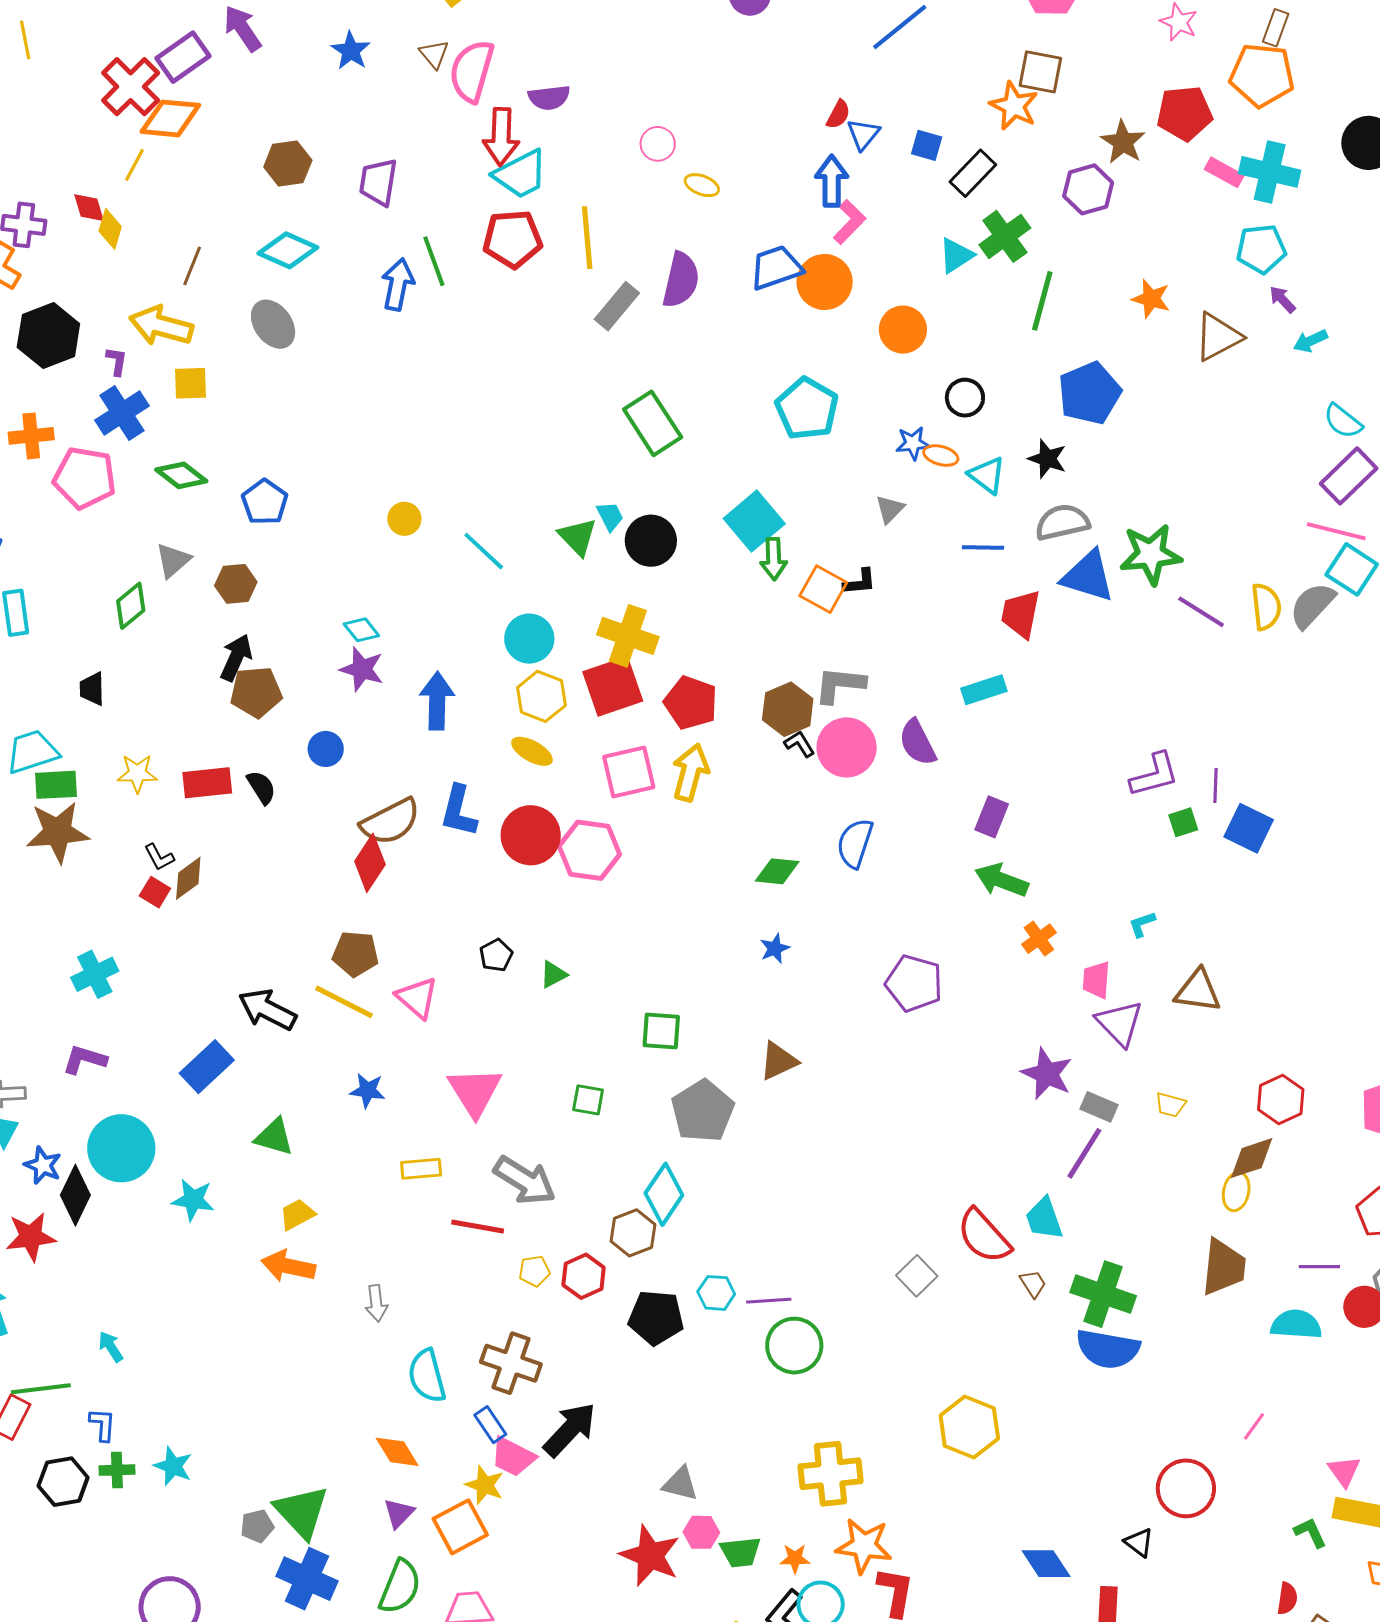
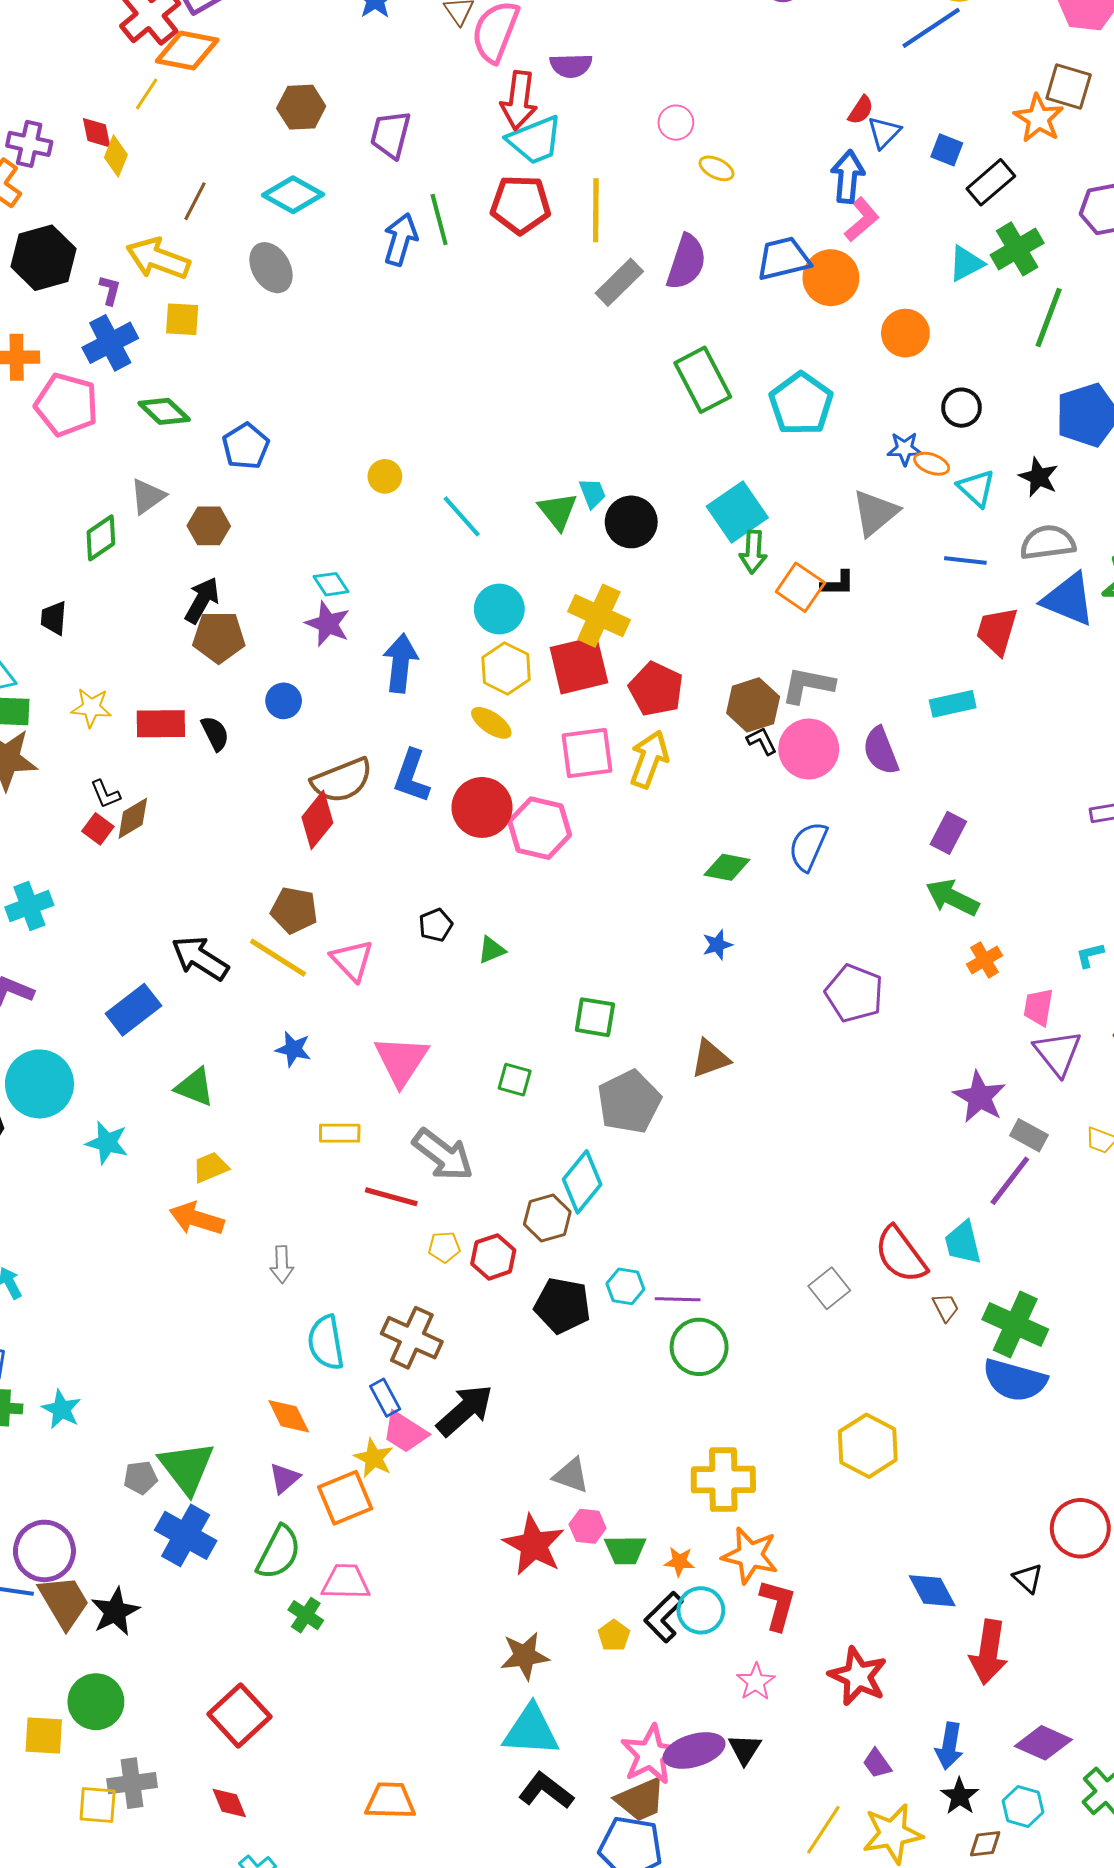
green rectangle: (653, 423) -> (703, 380), moved
gray triangle: (890, 509) -> (875, 513), size x1.6

